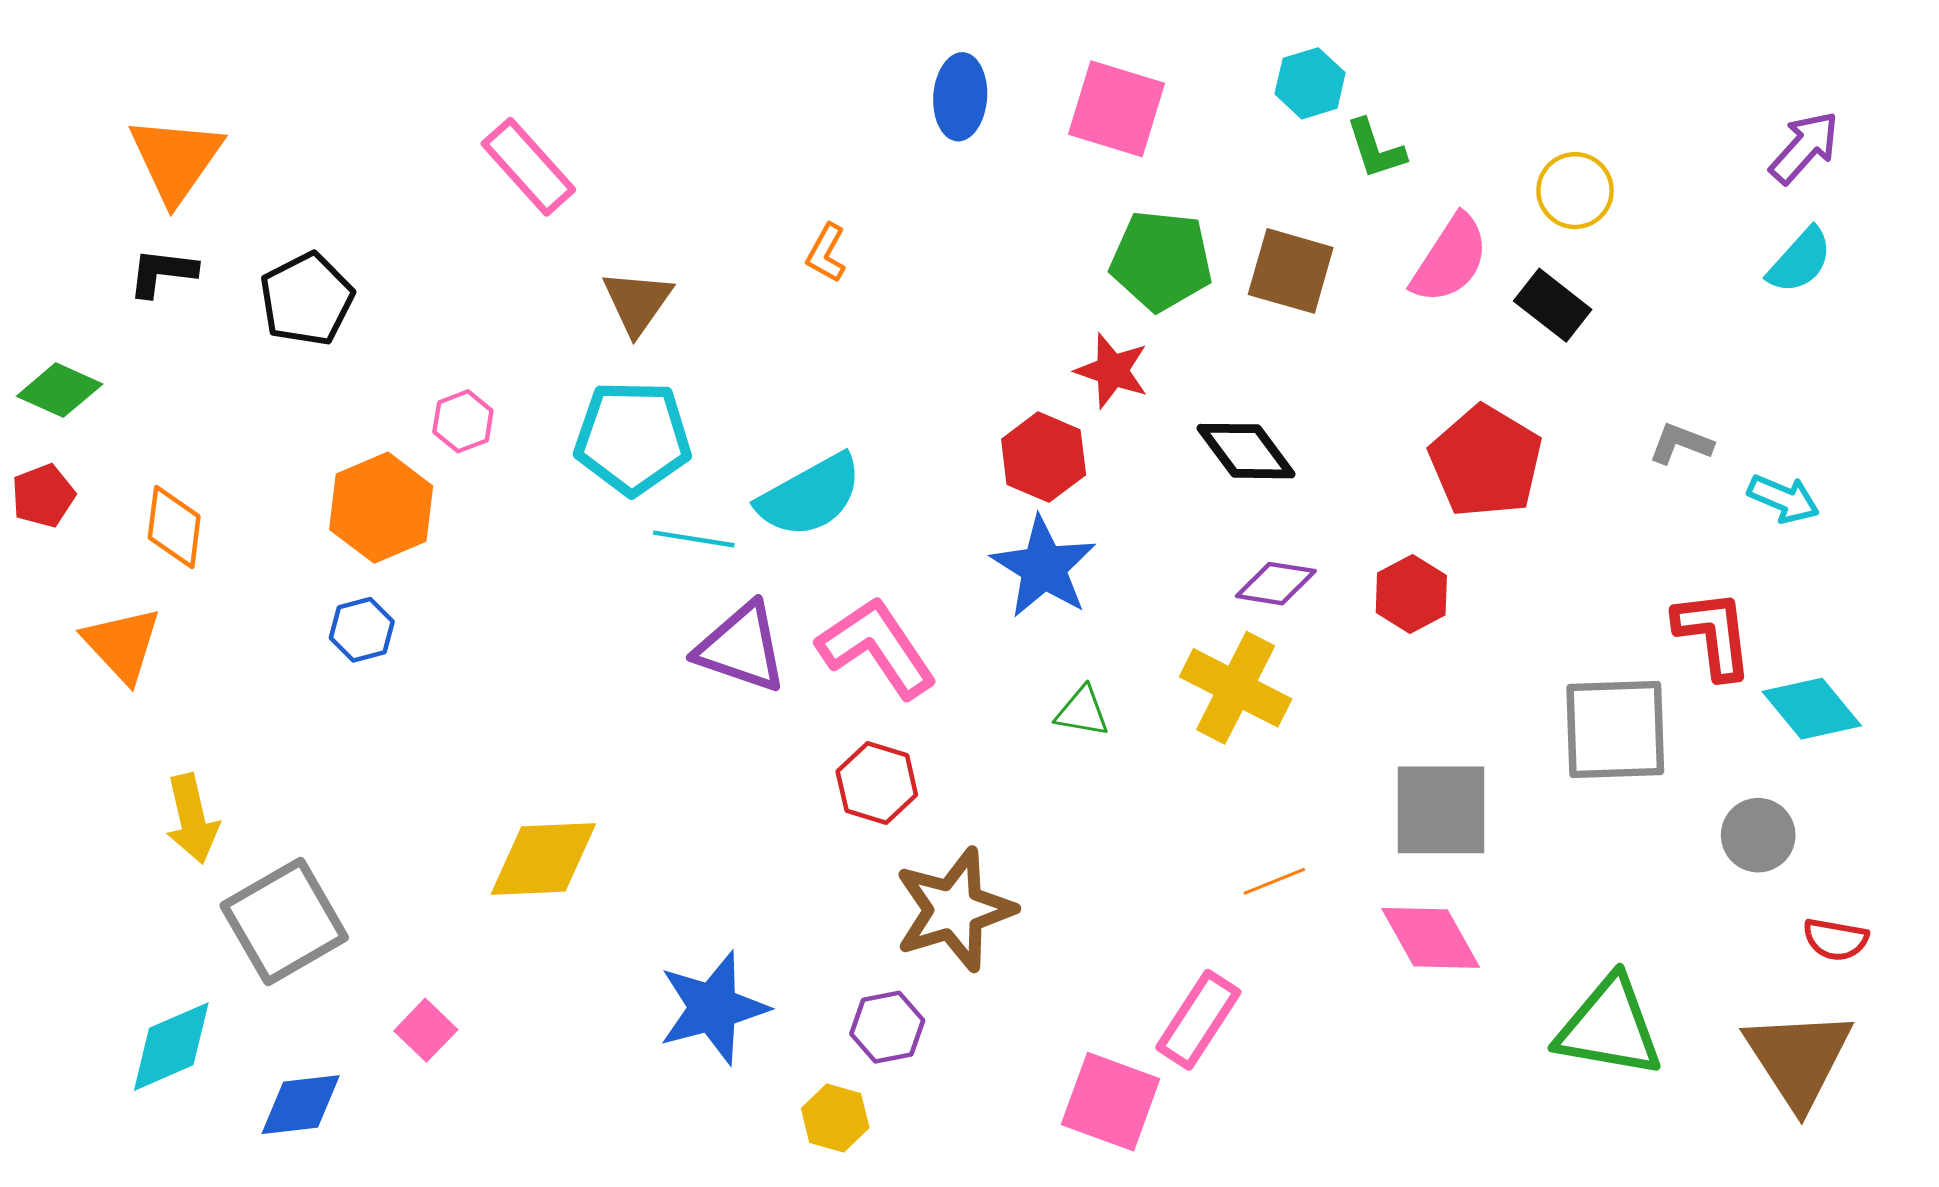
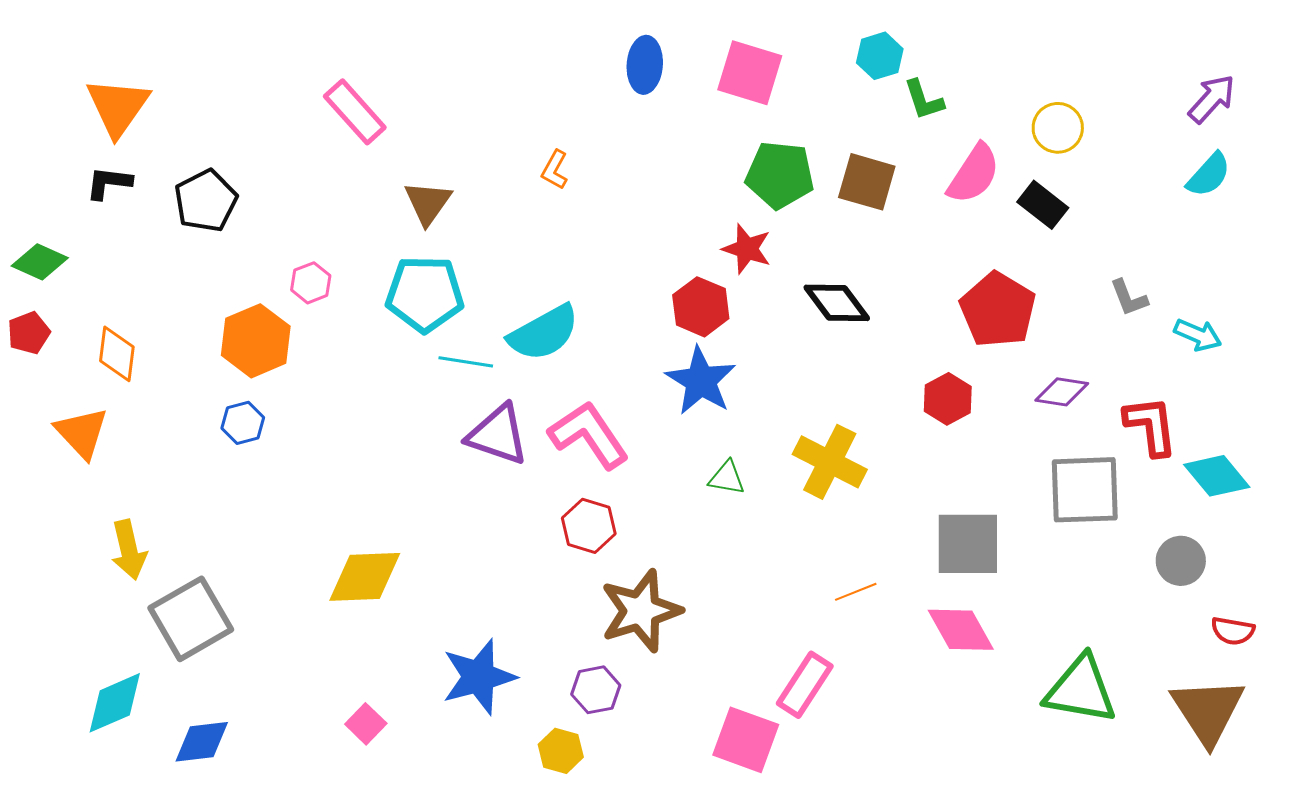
gray L-shape: (1681, 444) -> (1129, 298), turned -132
purple diamond: (1276, 584) -> (1062, 392), moved
pink square: (426, 1030) -> (366, 724), moved

